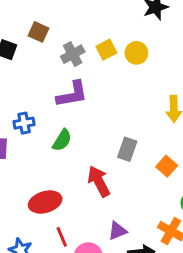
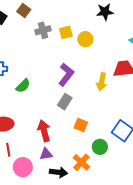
purple L-shape: (72, 94) -> (66, 75), moved, turned -55
orange square: (167, 166) -> (81, 125), moved, turned -32
red arrow: (99, 181) -> (44, 131), moved

